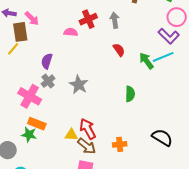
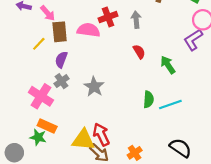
brown rectangle: (20, 32) -> (60, 32), moved
pink semicircle: (71, 32) -> (88, 30), size x1.5
purple L-shape: (169, 36) -> (193, 40), turned 100
yellow line: (13, 49) -> (39, 44), moved
cyan line: (163, 57) -> (170, 104), moved
yellow triangle: (71, 135) -> (83, 140), size x1.6
orange cross: (120, 144) -> (135, 153), turned -32

